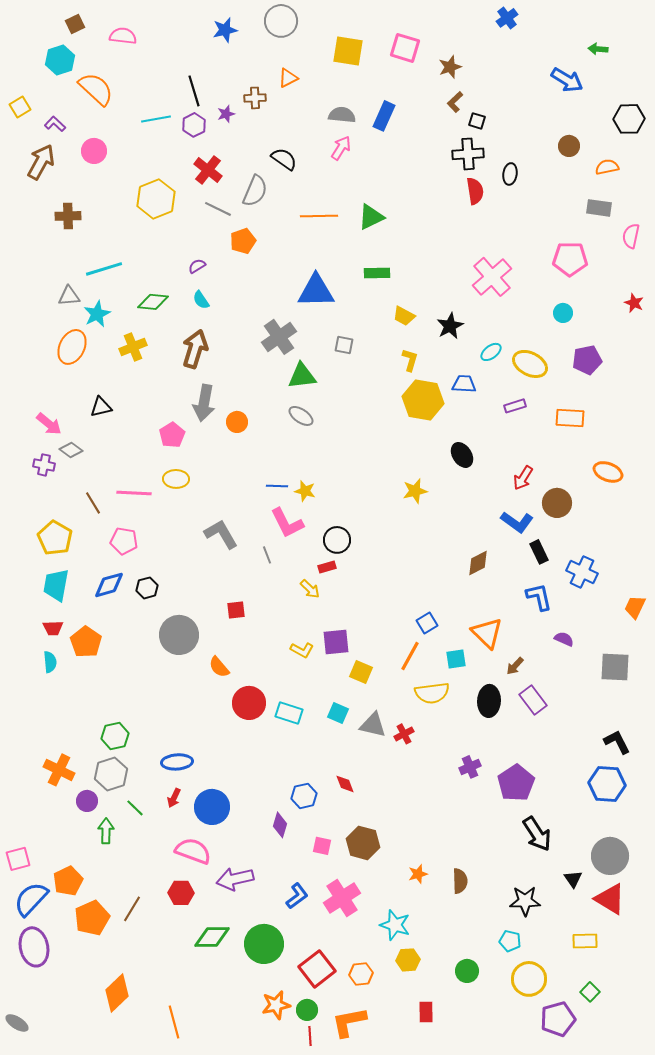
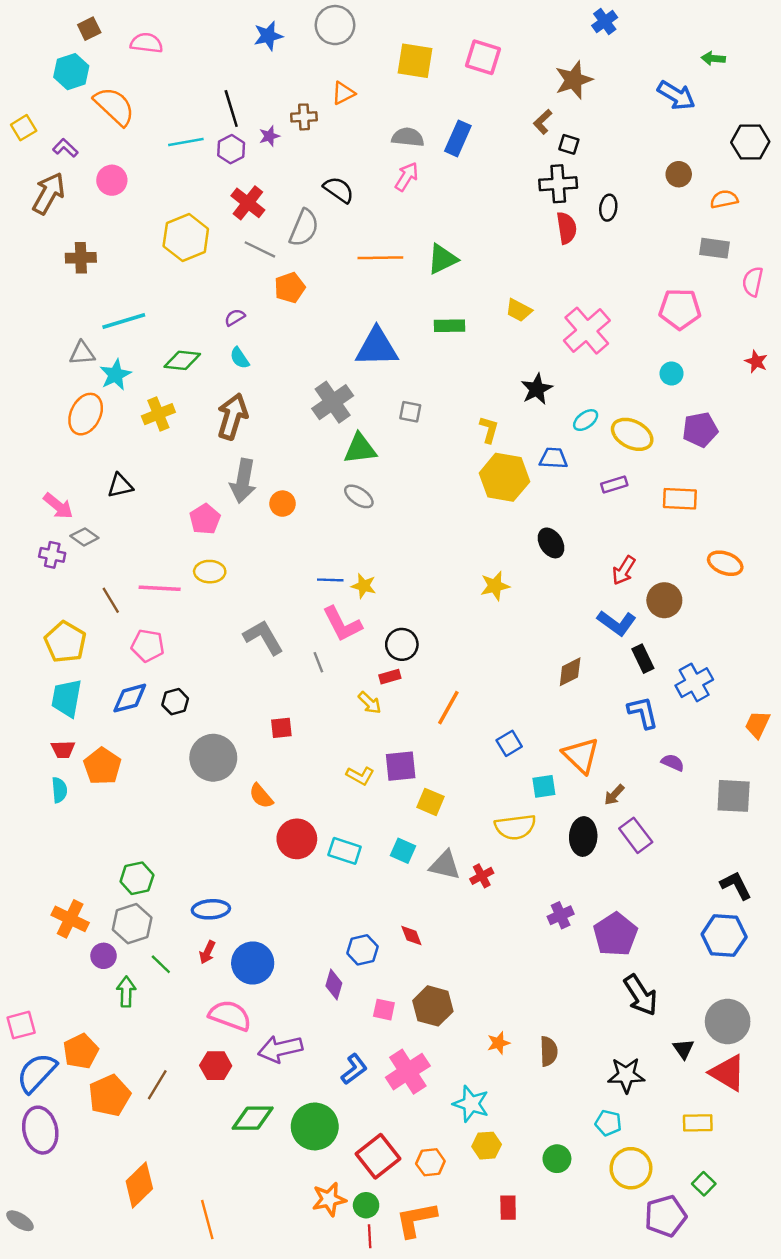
brown star: (450, 67) -> (574, 80), moved, size x1.4
yellow trapezoid: (404, 316) -> (519, 310), moved
blue cross: (582, 572) -> (694, 683), turned 36
orange line: (410, 656) -> (448, 708), moved

